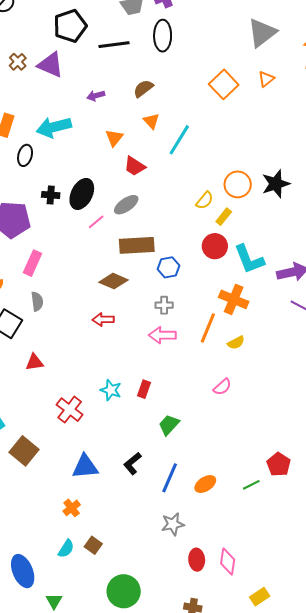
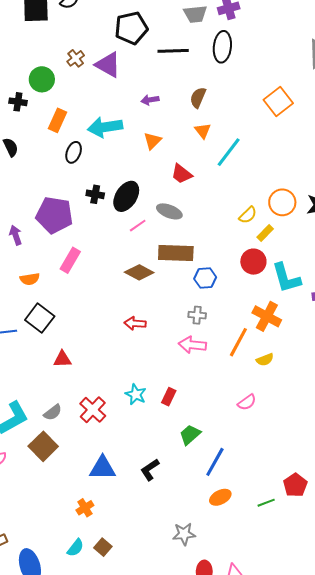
brown semicircle: (143, 89) -> (198, 98), turned -35
orange triangle: (114, 138) -> (152, 141), moved
gray ellipse: (126, 205) -> (169, 211), turned 50
brown diamond: (114, 281) -> (139, 272), moved
gray semicircle: (37, 301) -> (53, 412), moved, turned 54
blue line: (170, 478) -> (215, 462), moved

